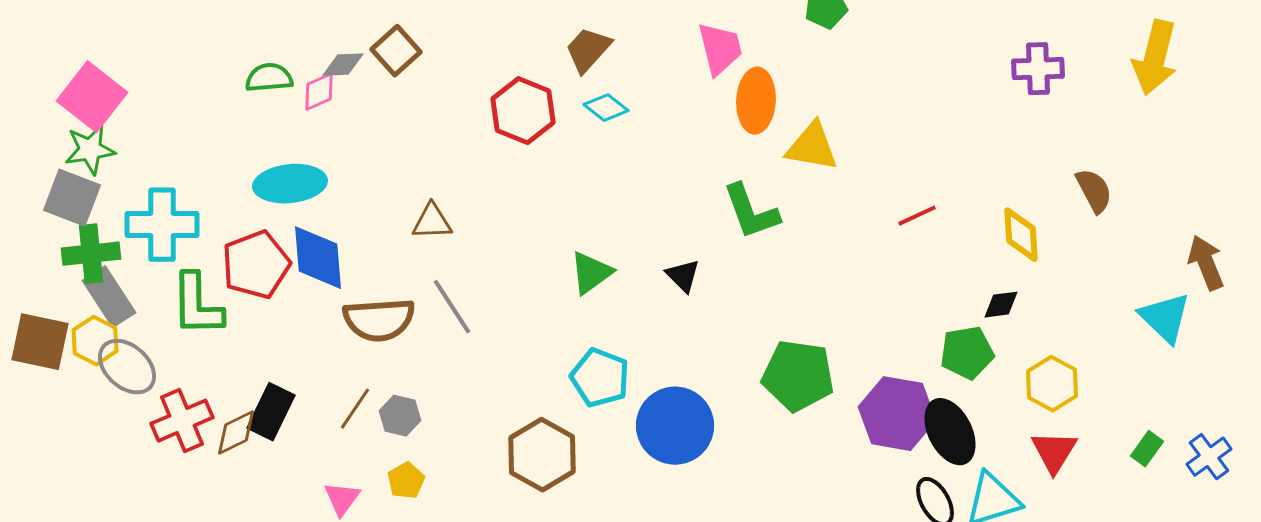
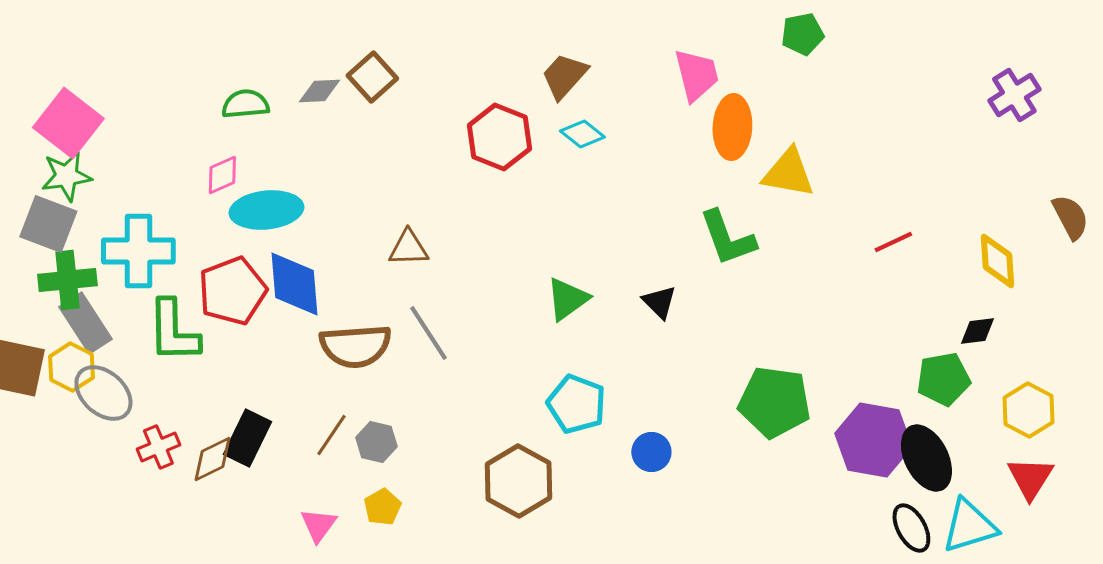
purple cross: (1038, 69) -> (1014, 95), turned -30
pink diamond: (319, 92) -> (222, 175), moved
red cross: (182, 421) -> (158, 447), size x0.7
blue circle: (675, 426) -> (651, 452), size x0.5

